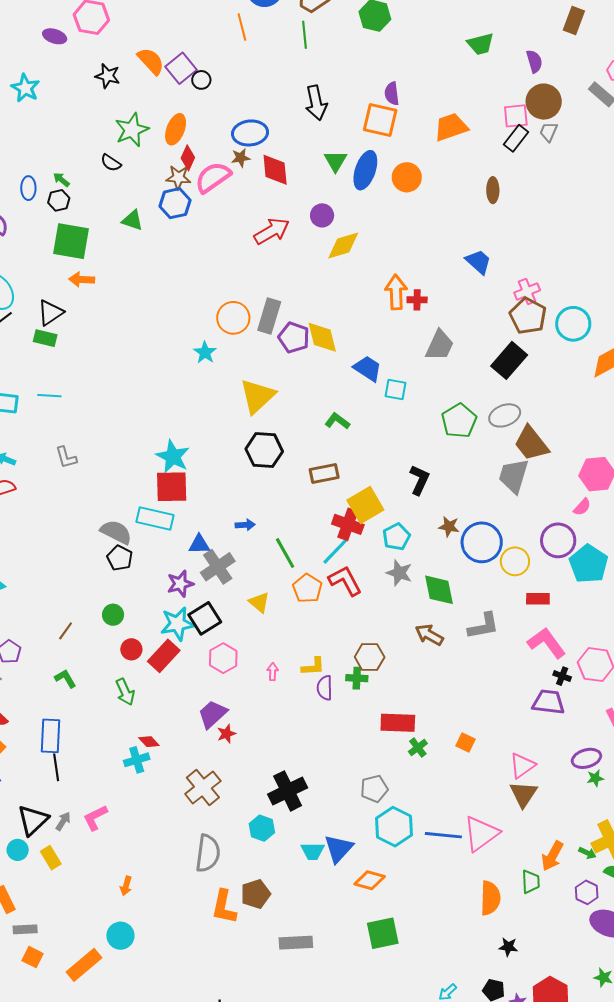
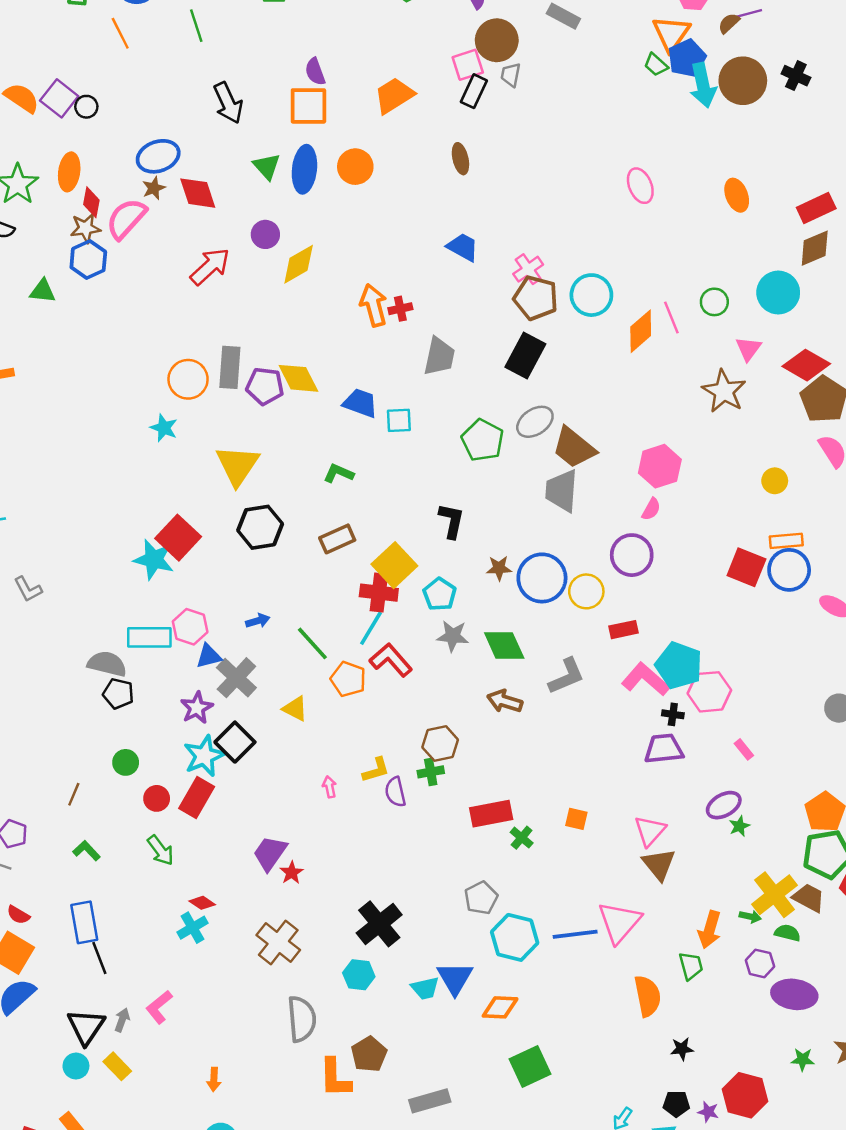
red square: (172, 487) -> (178, 538), moved, turned -33
cyan pentagon: (589, 564) -> (679, 665), moved
pink hexagon: (223, 658) -> (190, 627), moved

